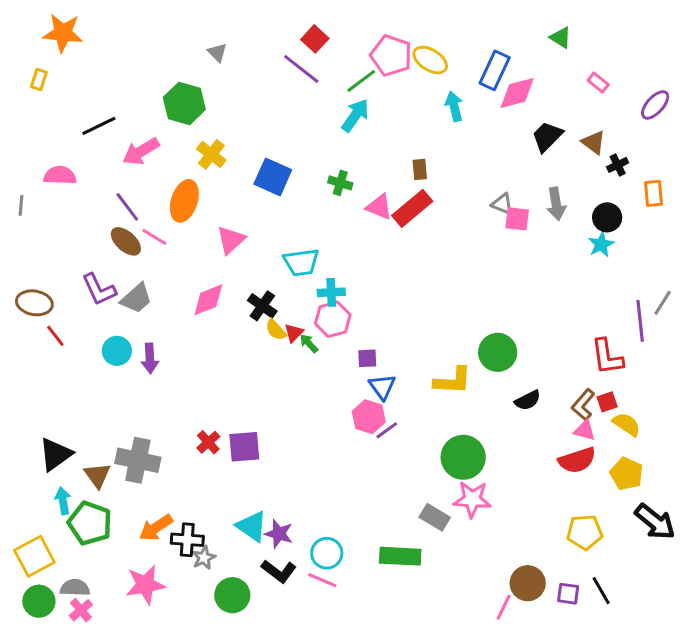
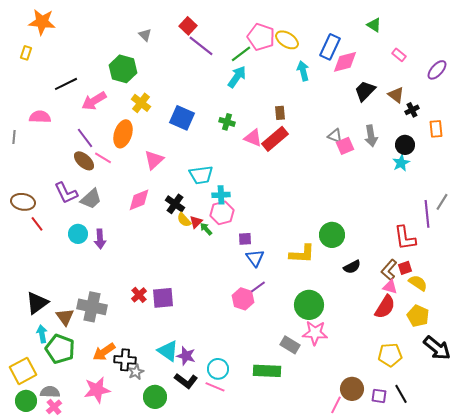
red square: (315, 39) -> (188, 26), moved
pink square: (517, 219) -> (345, 146), turned -30
pink hexagon: (369, 417) -> (243, 299), moved
red semicircle: (577, 460) -> (385, 307), turned -40

